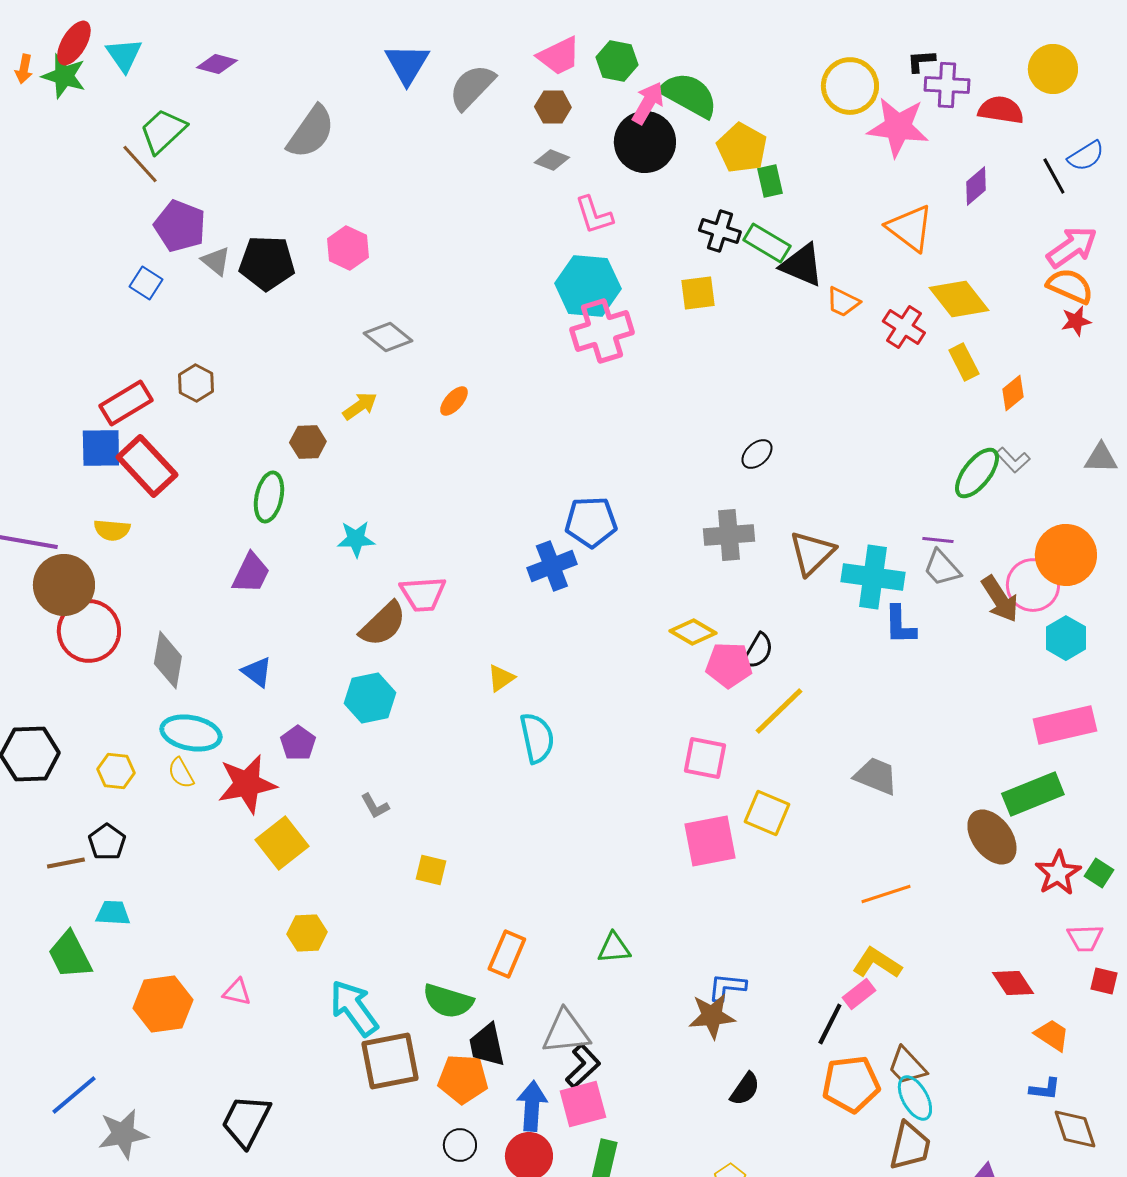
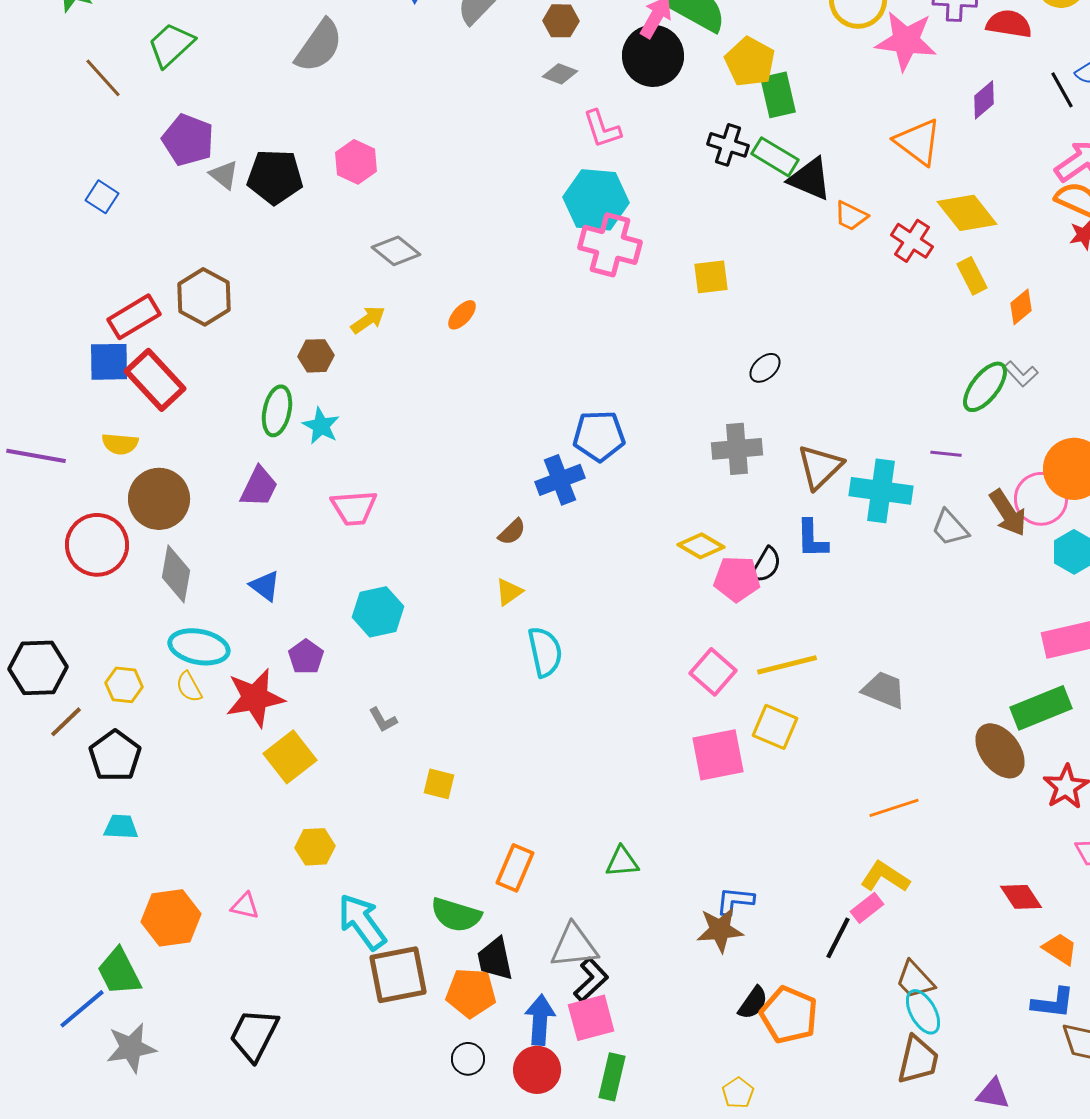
brown line: (140, 164) -> (103, 78), moved
green rectangle: (770, 181) -> (778, 95), size x1.4
blue square: (146, 283) -> (102, 197), moved
yellow square: (698, 293) -> (711, 277), moved
pink cross: (602, 331) -> (610, 245), turned 32
brown hexagon: (196, 383) -> (204, 297), size x1.5
cyan star: (356, 539) -> (321, 426), moved, turned 30
gray trapezoid: (942, 568) -> (950, 528), moved
brown circle: (64, 585) -> (159, 499), moved
pink trapezoid: (423, 594) -> (354, 508), moved
brown semicircle: (383, 624) -> (512, 532), moved, size x0.6
blue L-shape: (900, 625) -> (812, 539), moved
yellow line: (779, 711) -> (787, 665), moved, turned 30
pink square: (705, 758) -> (713, 672), turned 30
black pentagon: (107, 842) -> (115, 756), size x1.4
brown line: (66, 863) -> (66, 722), moved, turned -33
green trapezoid: (70, 955) -> (119, 972), moved
orange pentagon: (851, 1084) -> (789, 1015), moved, turned 30
blue L-shape: (1045, 1089) -> (1053, 1003), size x1.4

